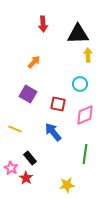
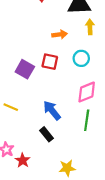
orange arrow: (34, 62) -> (60, 34), moved, turned 40
red square: (58, 104) -> (50, 62), moved
green line: (85, 154) -> (87, 120), moved
black rectangle: (30, 158) -> (47, 134), moved

